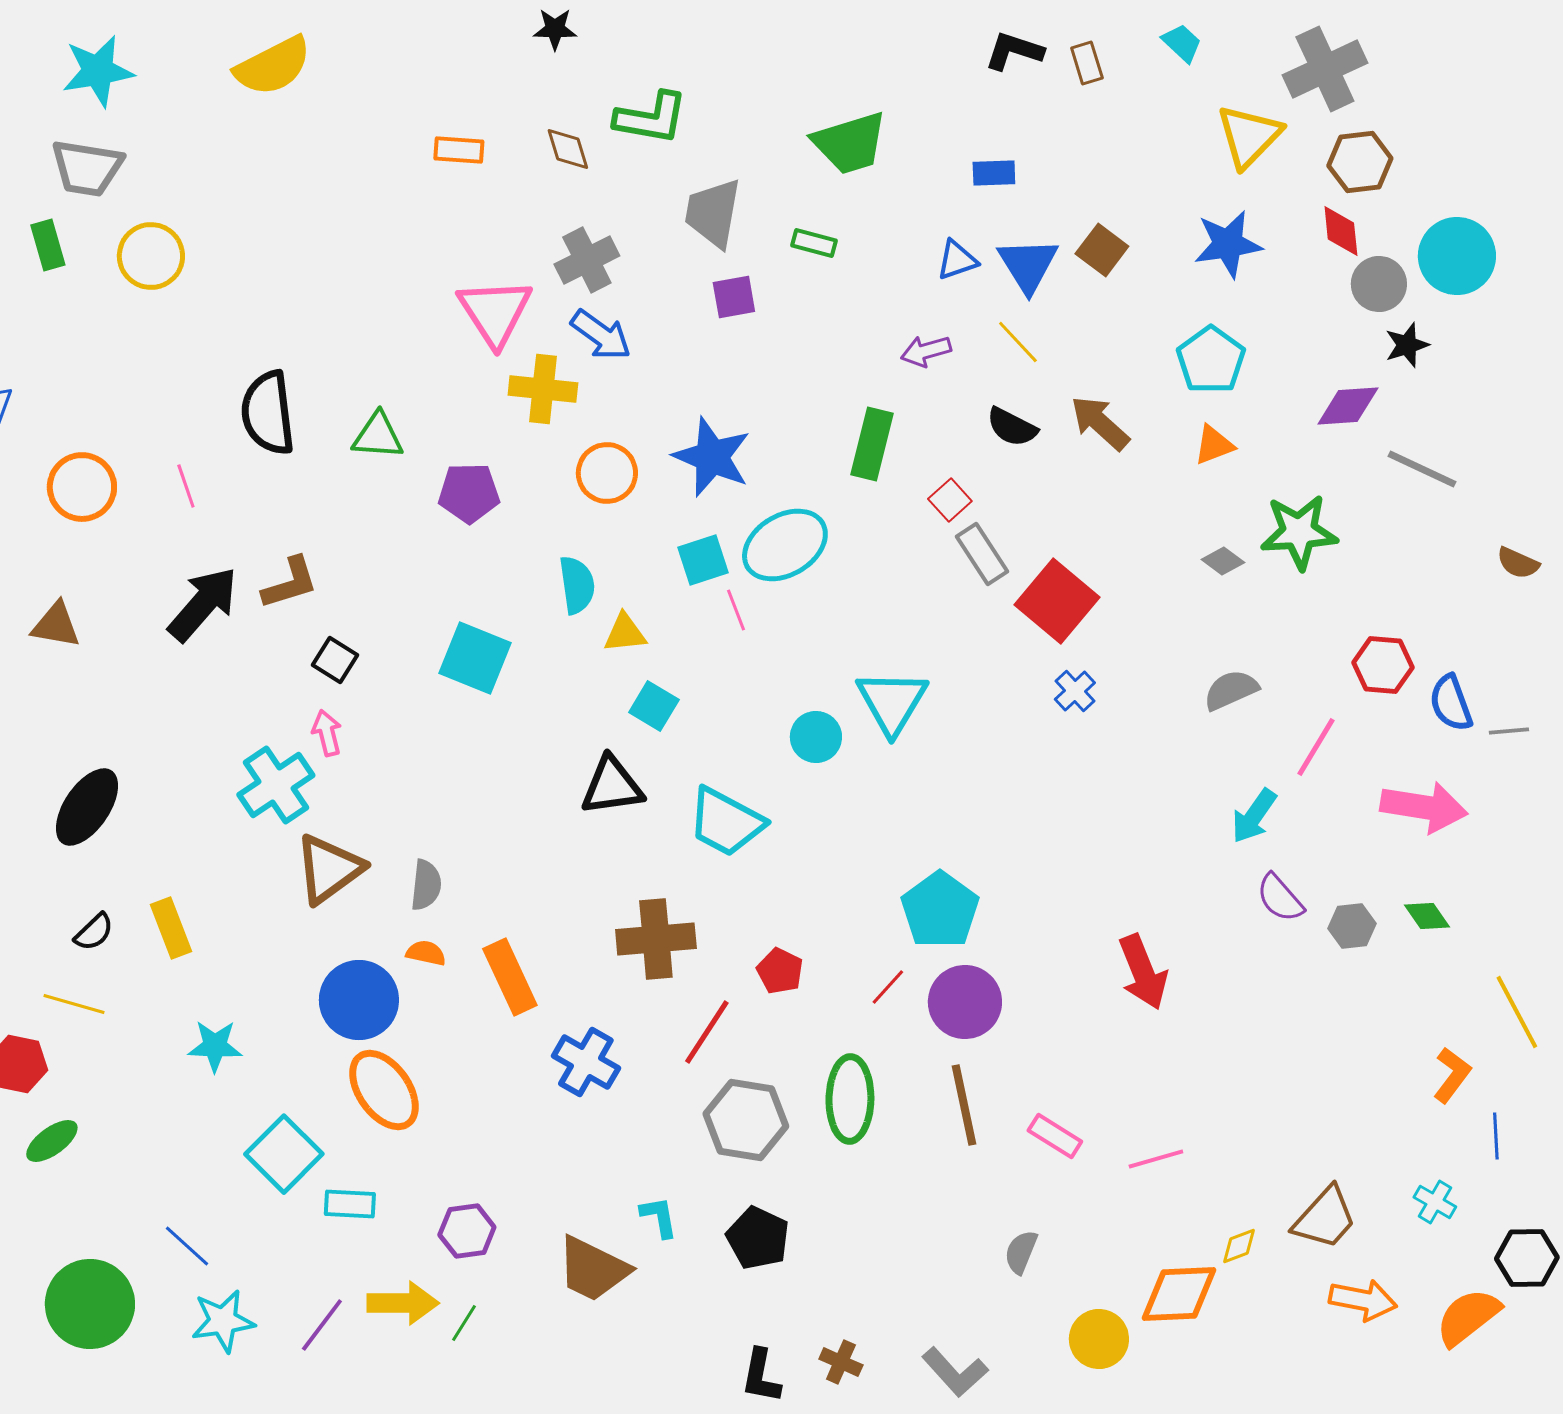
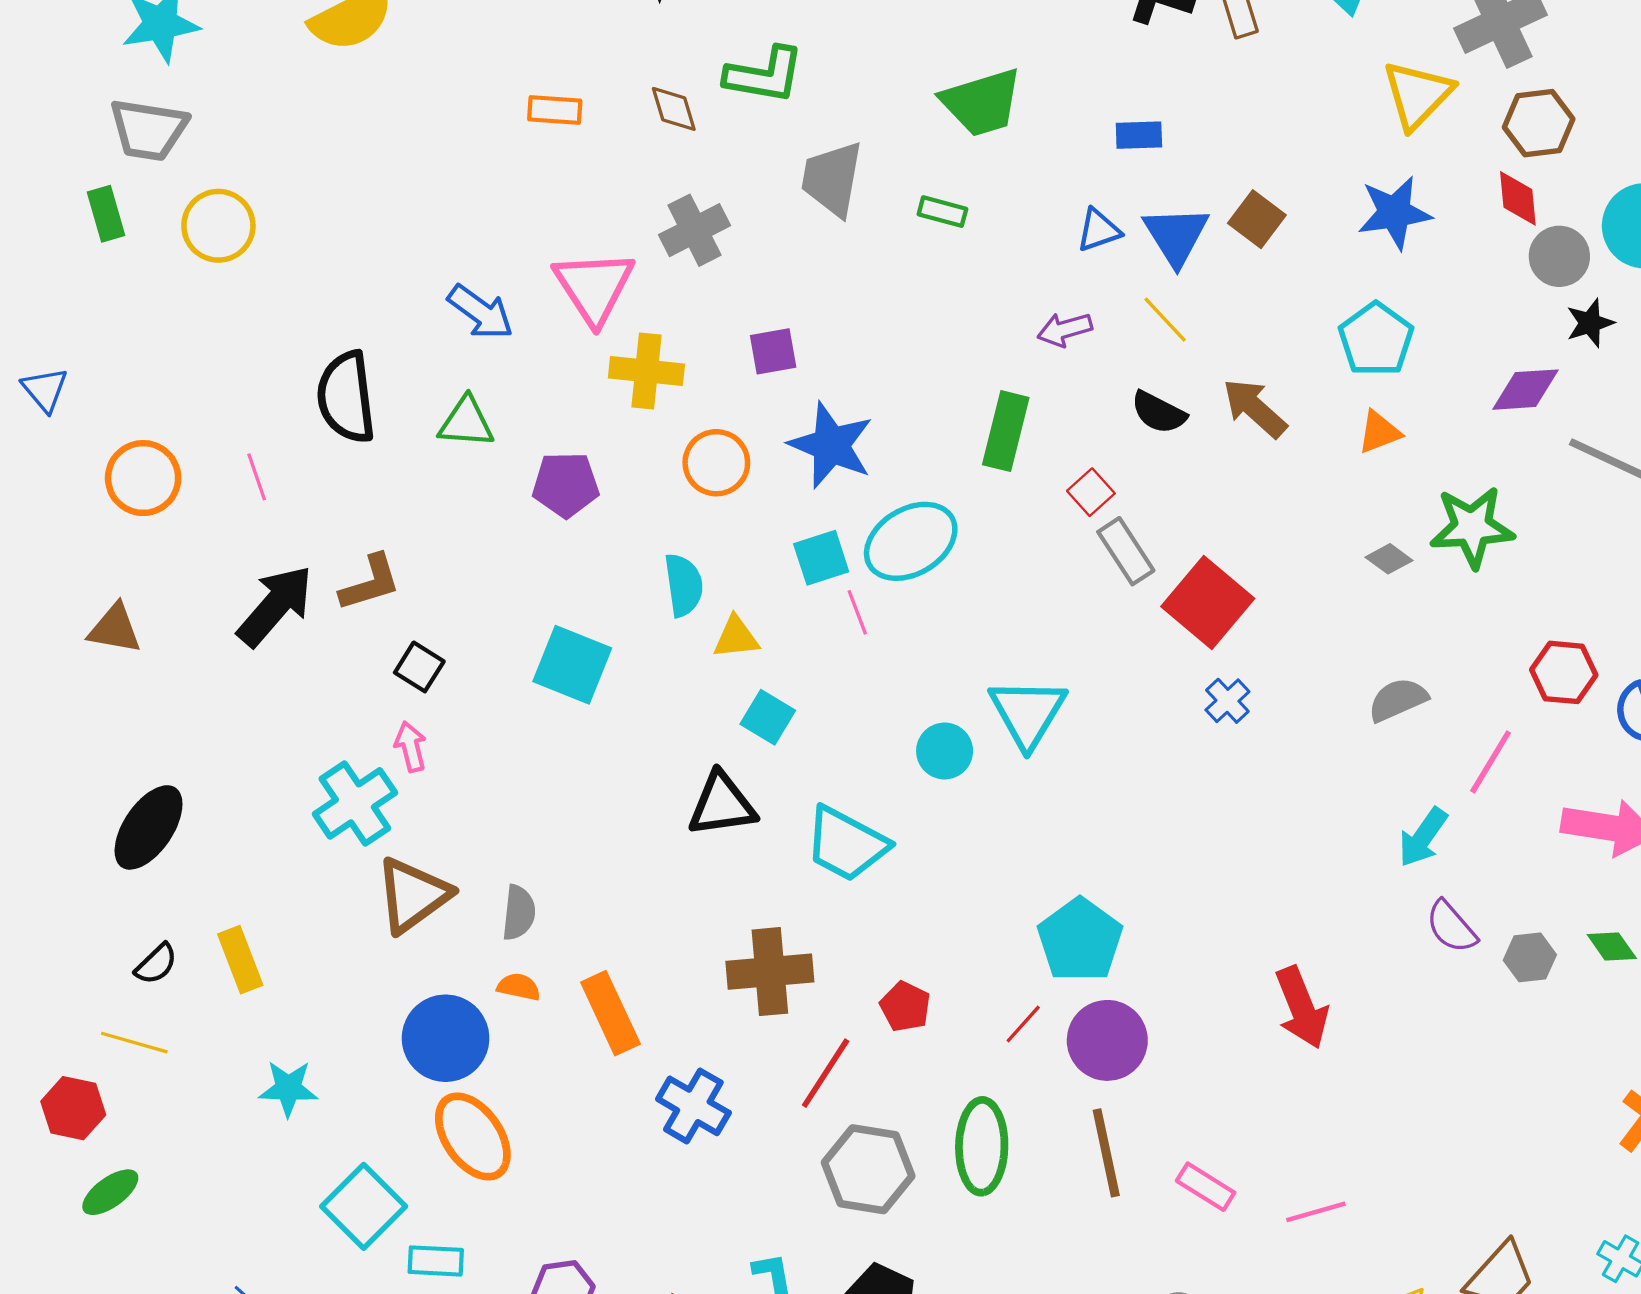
purple square: (734, 297) -> (773, 351), moved
blue arrow: (601, 335) -> (480, 312), moved

